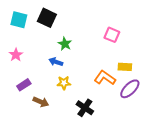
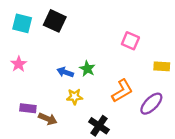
green star: (65, 44) -> (87, 69), moved
yellow rectangle: (125, 67) -> (162, 66), moved
orange L-shape: (105, 78) -> (122, 91), turned 115
purple rectangle: (24, 85) -> (28, 108), moved, turned 40

